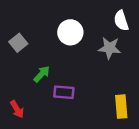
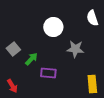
gray square: (18, 43) -> (13, 49), moved
gray star: (109, 48) -> (75, 49), moved

